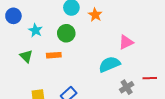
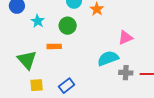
green triangle: (26, 56) -> (27, 60), moved, size x1.5
gray cross: (127, 87) -> (126, 73), moved, turned 32

